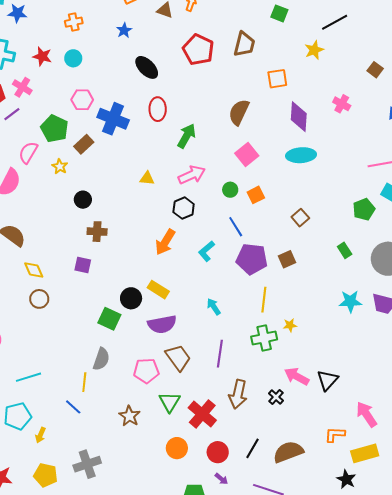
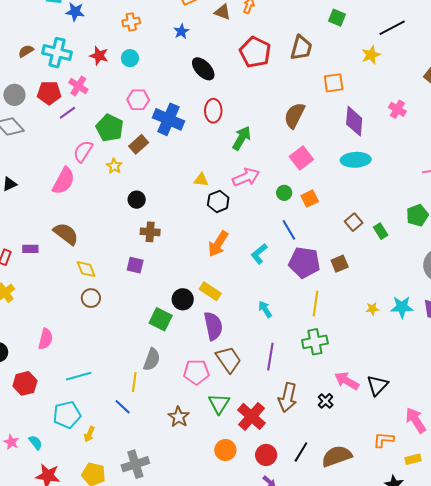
black hexagon: (184, 208) -> (218, 201), moved
green rectangle: (345, 250) -> (381, 231), moved
purple semicircle: (162, 324) -> (213, 326), turned -92
yellow star: (290, 325) -> (372, 309), moved
yellow rectangle: (365, 453) -> (413, 459), size x0.6

